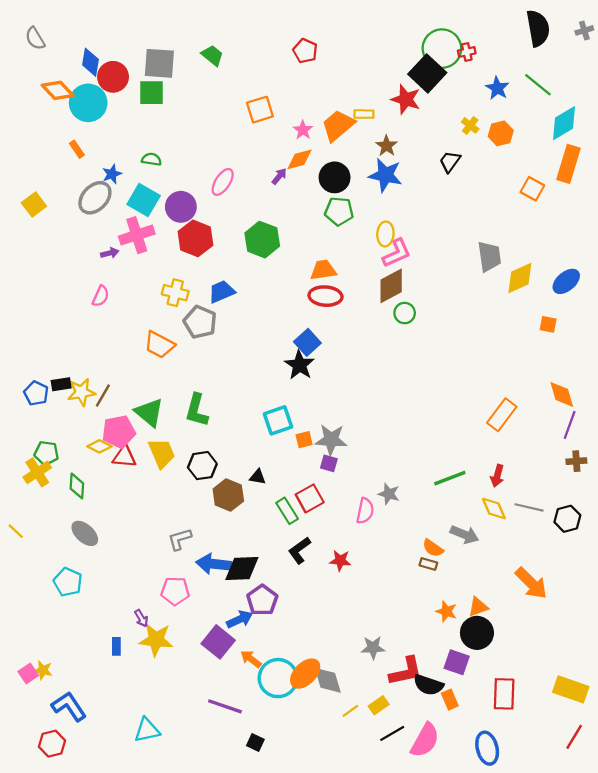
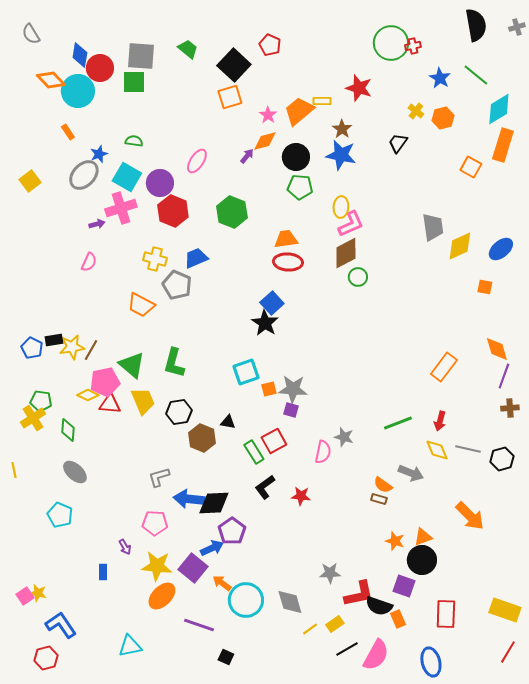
black square: (427, 73) -> (234, 65), moved
yellow line: (16, 531) -> (14, 470), turned 35
yellow star: (156, 640) -> (157, 566), moved
orange ellipse: (305, 674) -> (162, 596), moved

